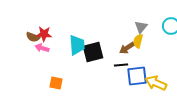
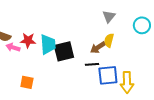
gray triangle: (141, 27) -> (109, 16), moved
red star: (44, 34) -> (28, 40), moved
yellow arrow: (156, 83) -> (127, 82), turned -115

